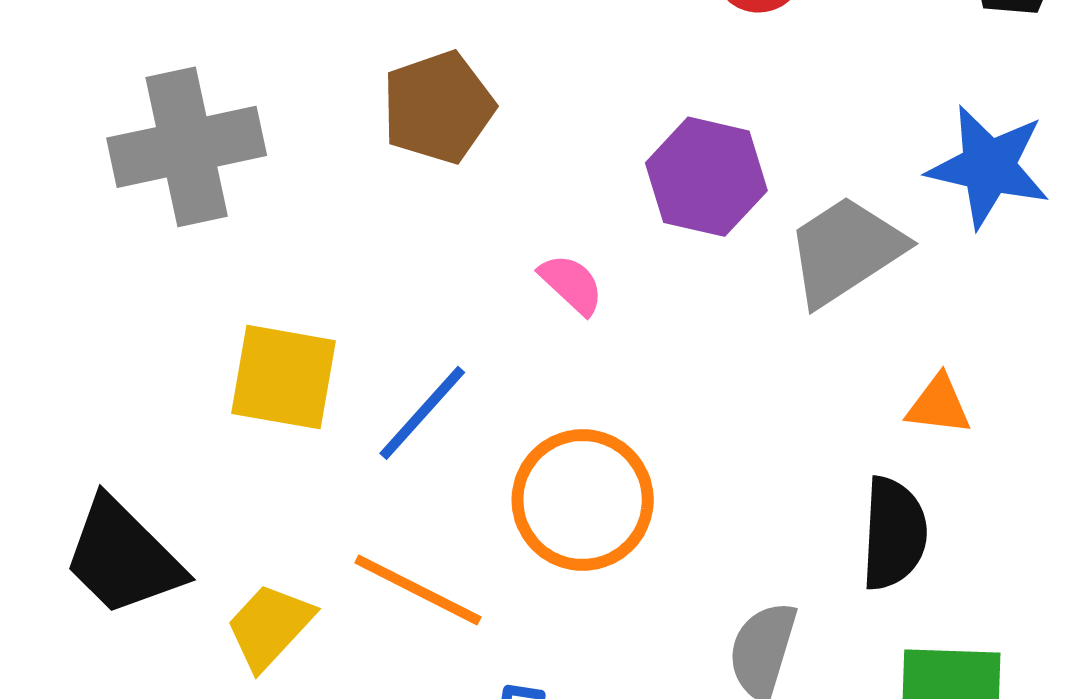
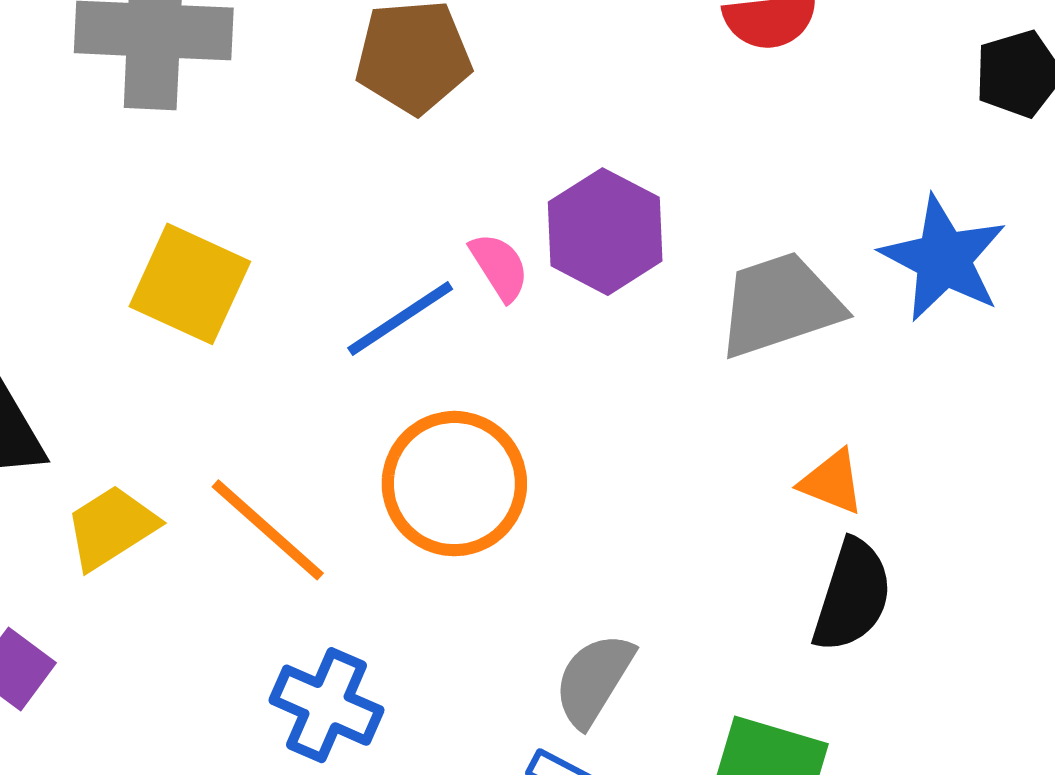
purple hexagon: (706, 177) -> (605, 232), moved
blue line: (422, 413) -> (400, 319), moved
black semicircle: (894, 533) -> (852, 596), moved

